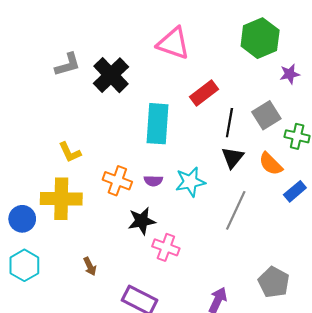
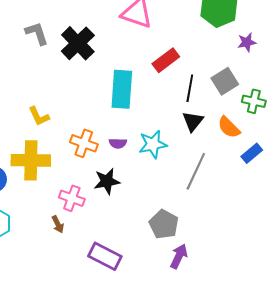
gray L-shape: (68, 64) -> (37, 33), turned -92
pink cross: (166, 247) -> (72, 198), moved
gray pentagon: (274, 282) -> (164, 224), moved

